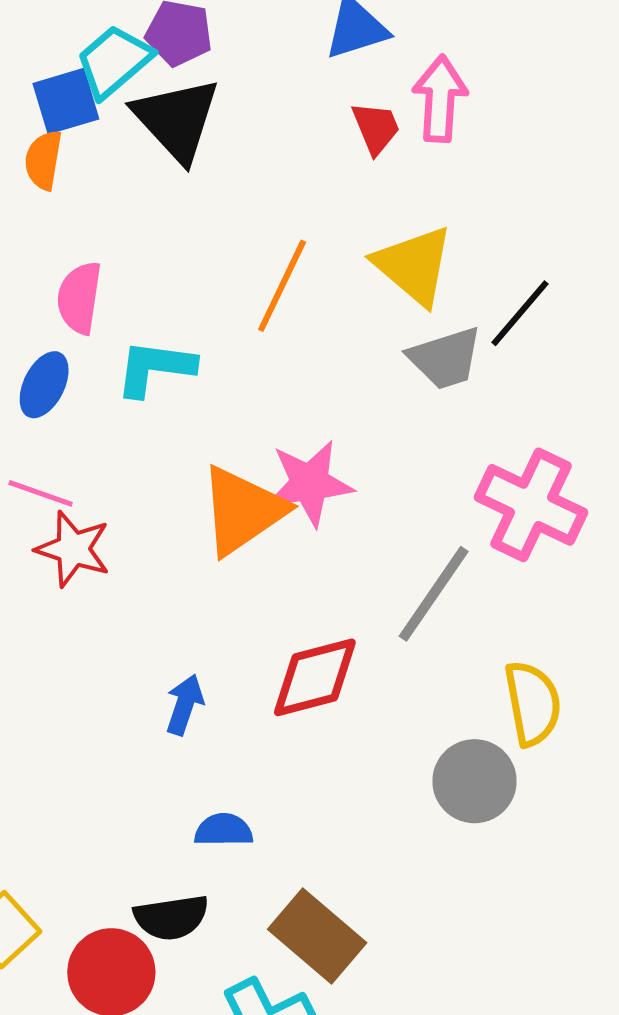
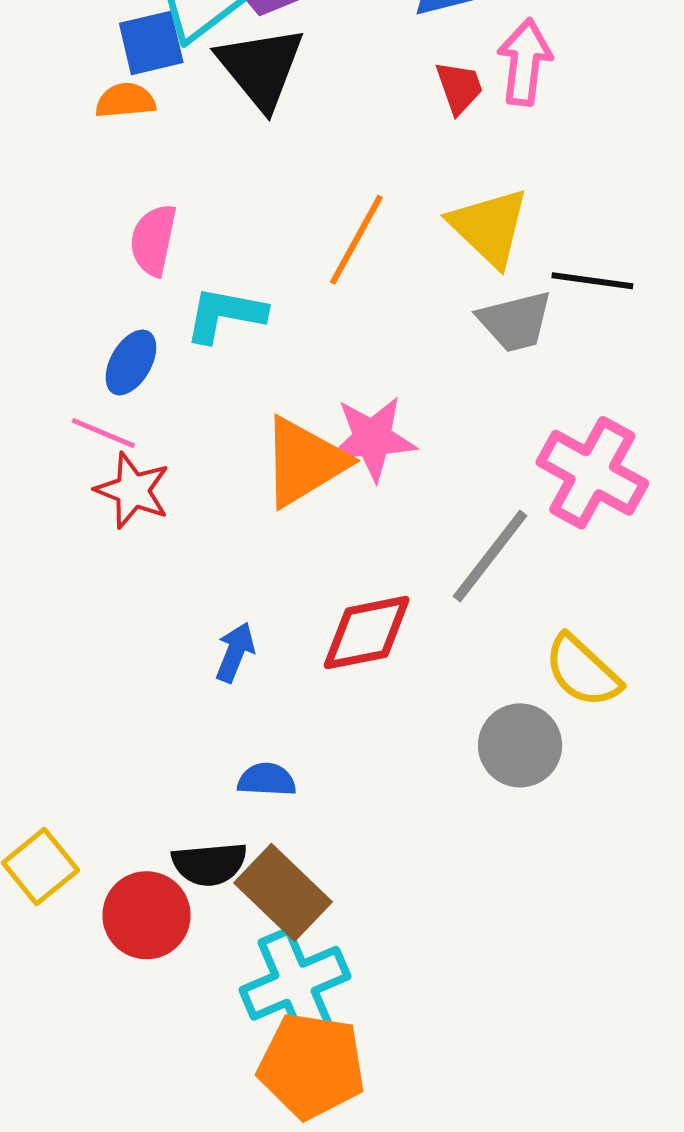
orange semicircle: (43, 160) -> (125, 101), turned 72
black line: (520, 313) -> (592, 281), turned 54
blue ellipse: (44, 385) -> (131, 362), moved
yellow semicircle: (533, 703) -> (582, 671), turned 140
brown rectangle: (317, 936) -> (283, 892), moved

